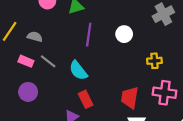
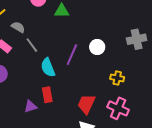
purple line: (89, 35) -> (72, 55), moved
gray line: (48, 61) -> (32, 45), moved

